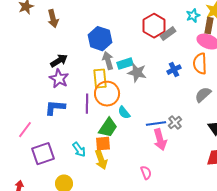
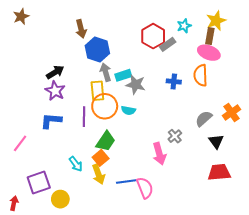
cyan star: (193, 16) -> (184, 26), moved
brown arrow: (53, 19) -> (81, 29), moved
blue cross: (174, 70) -> (174, 81), turned 32
gray semicircle: (203, 95) -> (204, 119), moved
cyan semicircle: (124, 113) -> (128, 110), moved, turned -40
blue line: (156, 124) -> (126, 182), moved
orange square: (103, 144) -> (101, 158), turned -35
purple square: (43, 154) -> (39, 183), moved
pink semicircle: (146, 173) -> (145, 188), size x1.5

